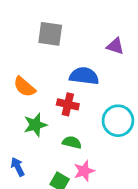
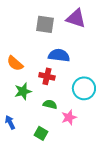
gray square: (50, 34) -> (45, 24), moved
purple triangle: (115, 46) -> (76, 18), moved, size x1.5
pink star: (84, 171) -> (69, 117), moved

